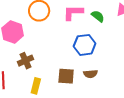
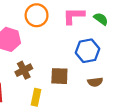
brown square: (66, 76) -> (59, 76), moved

